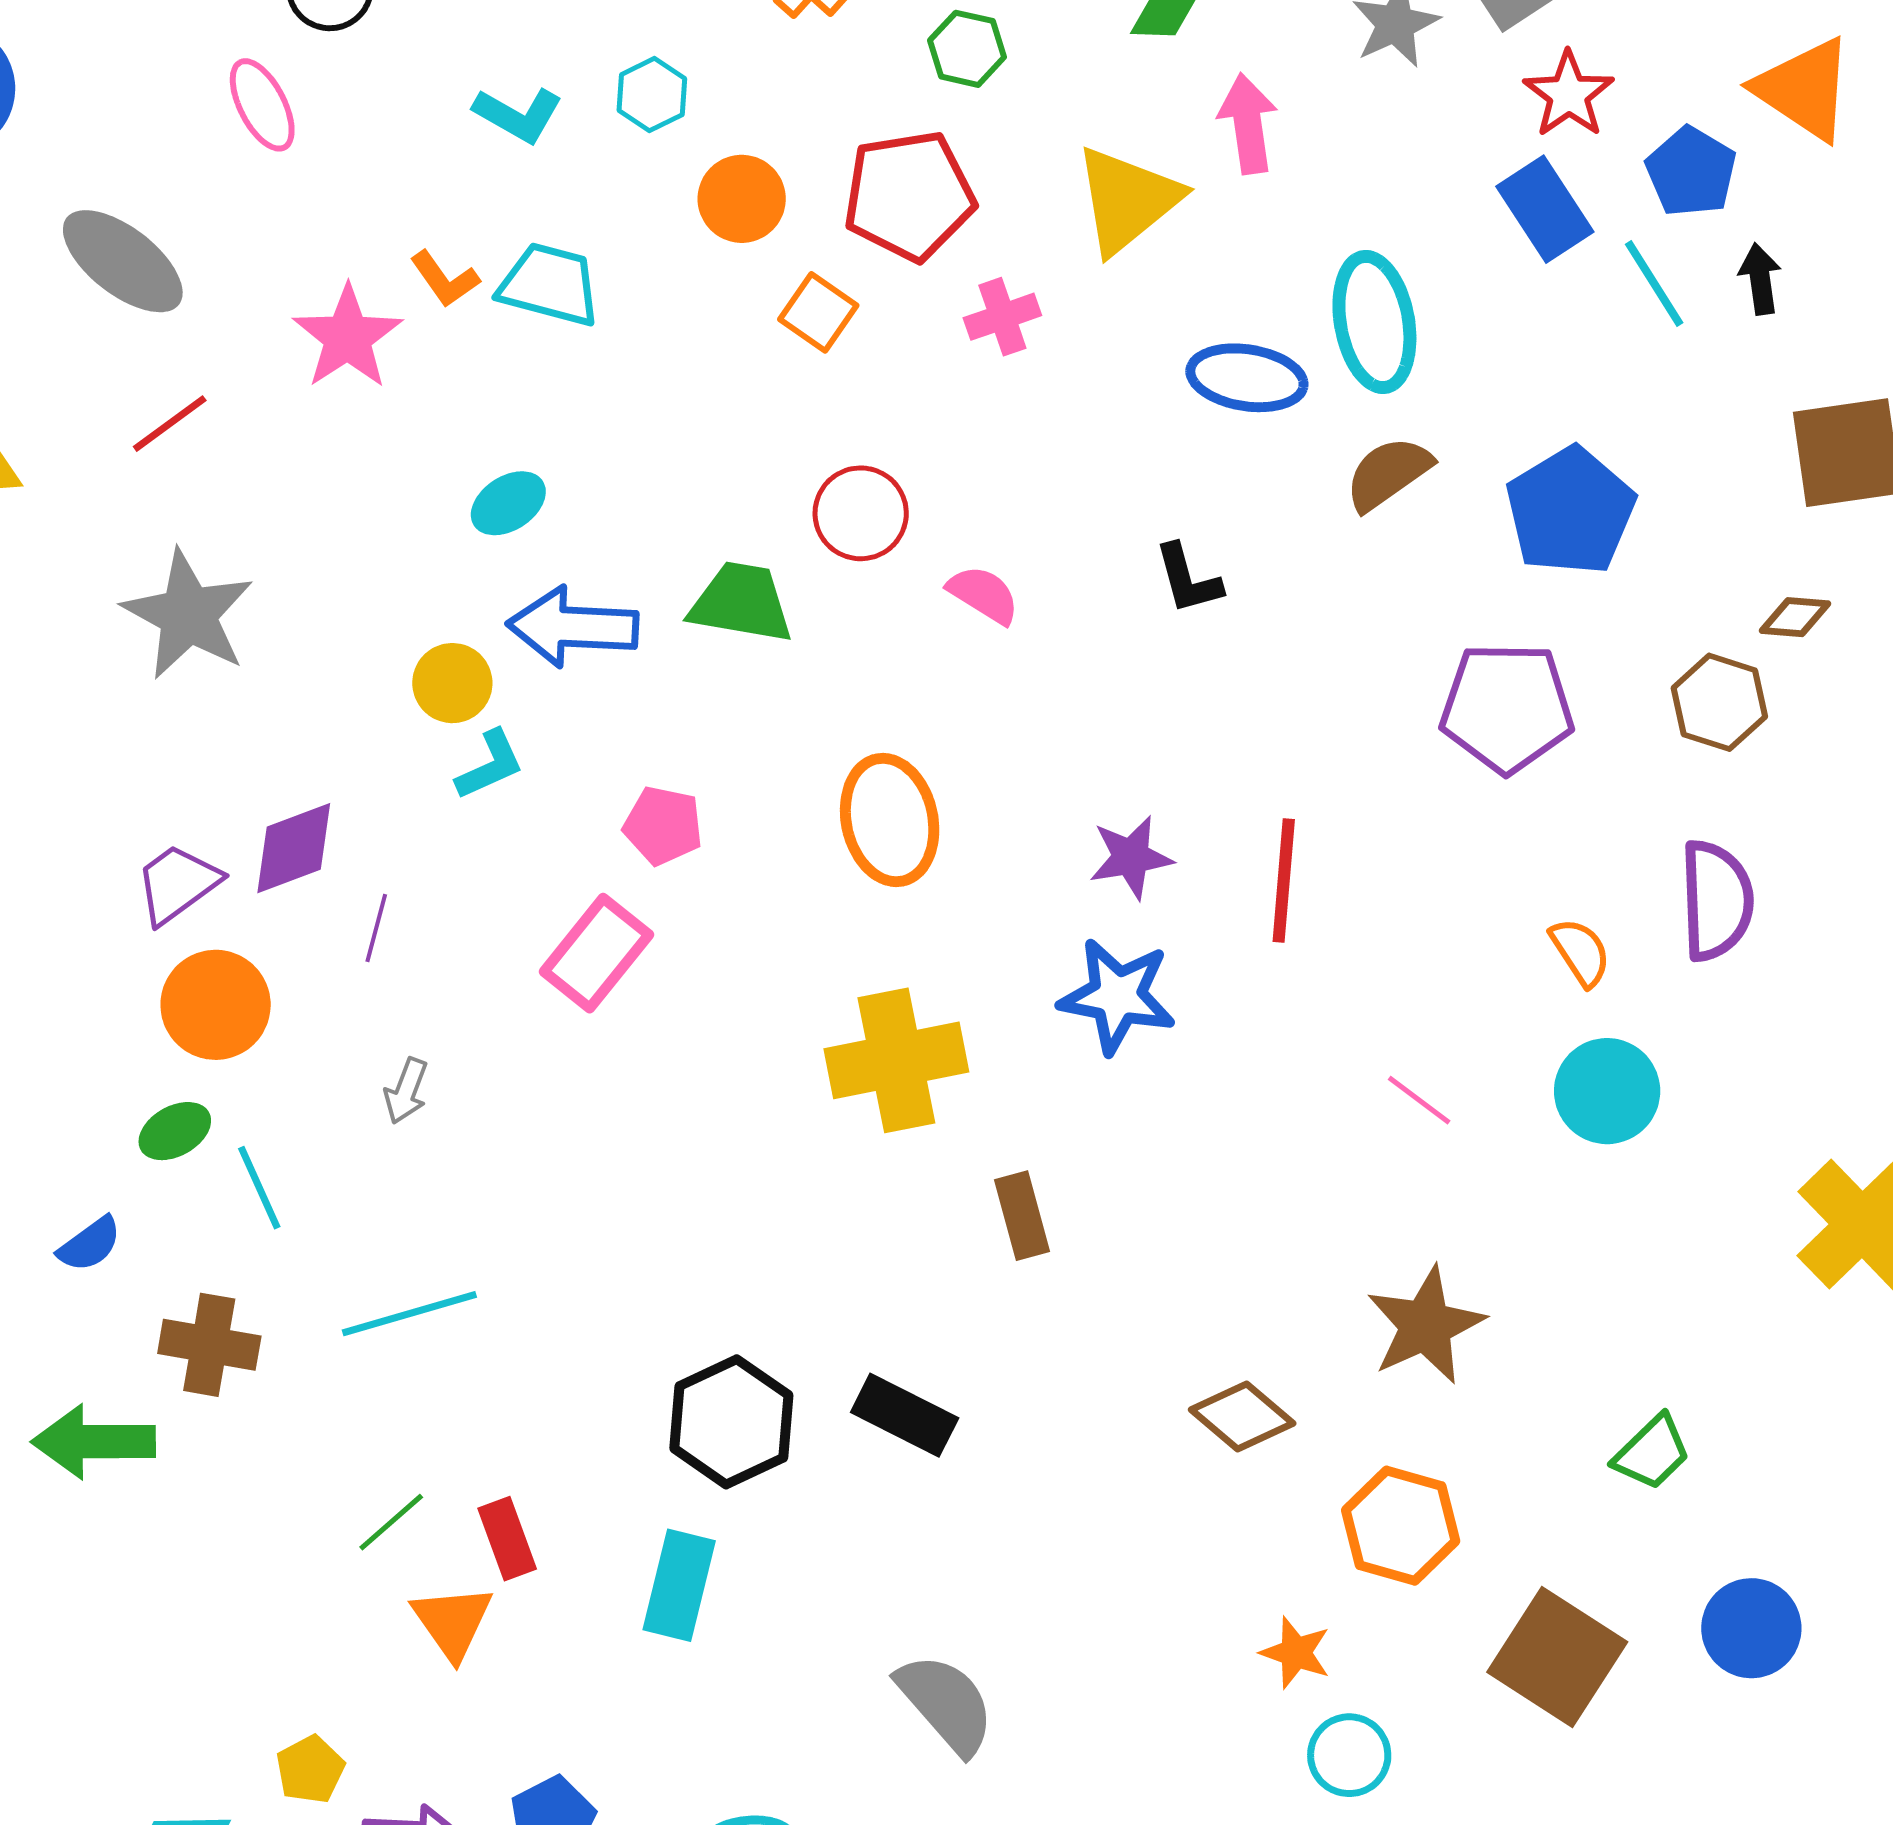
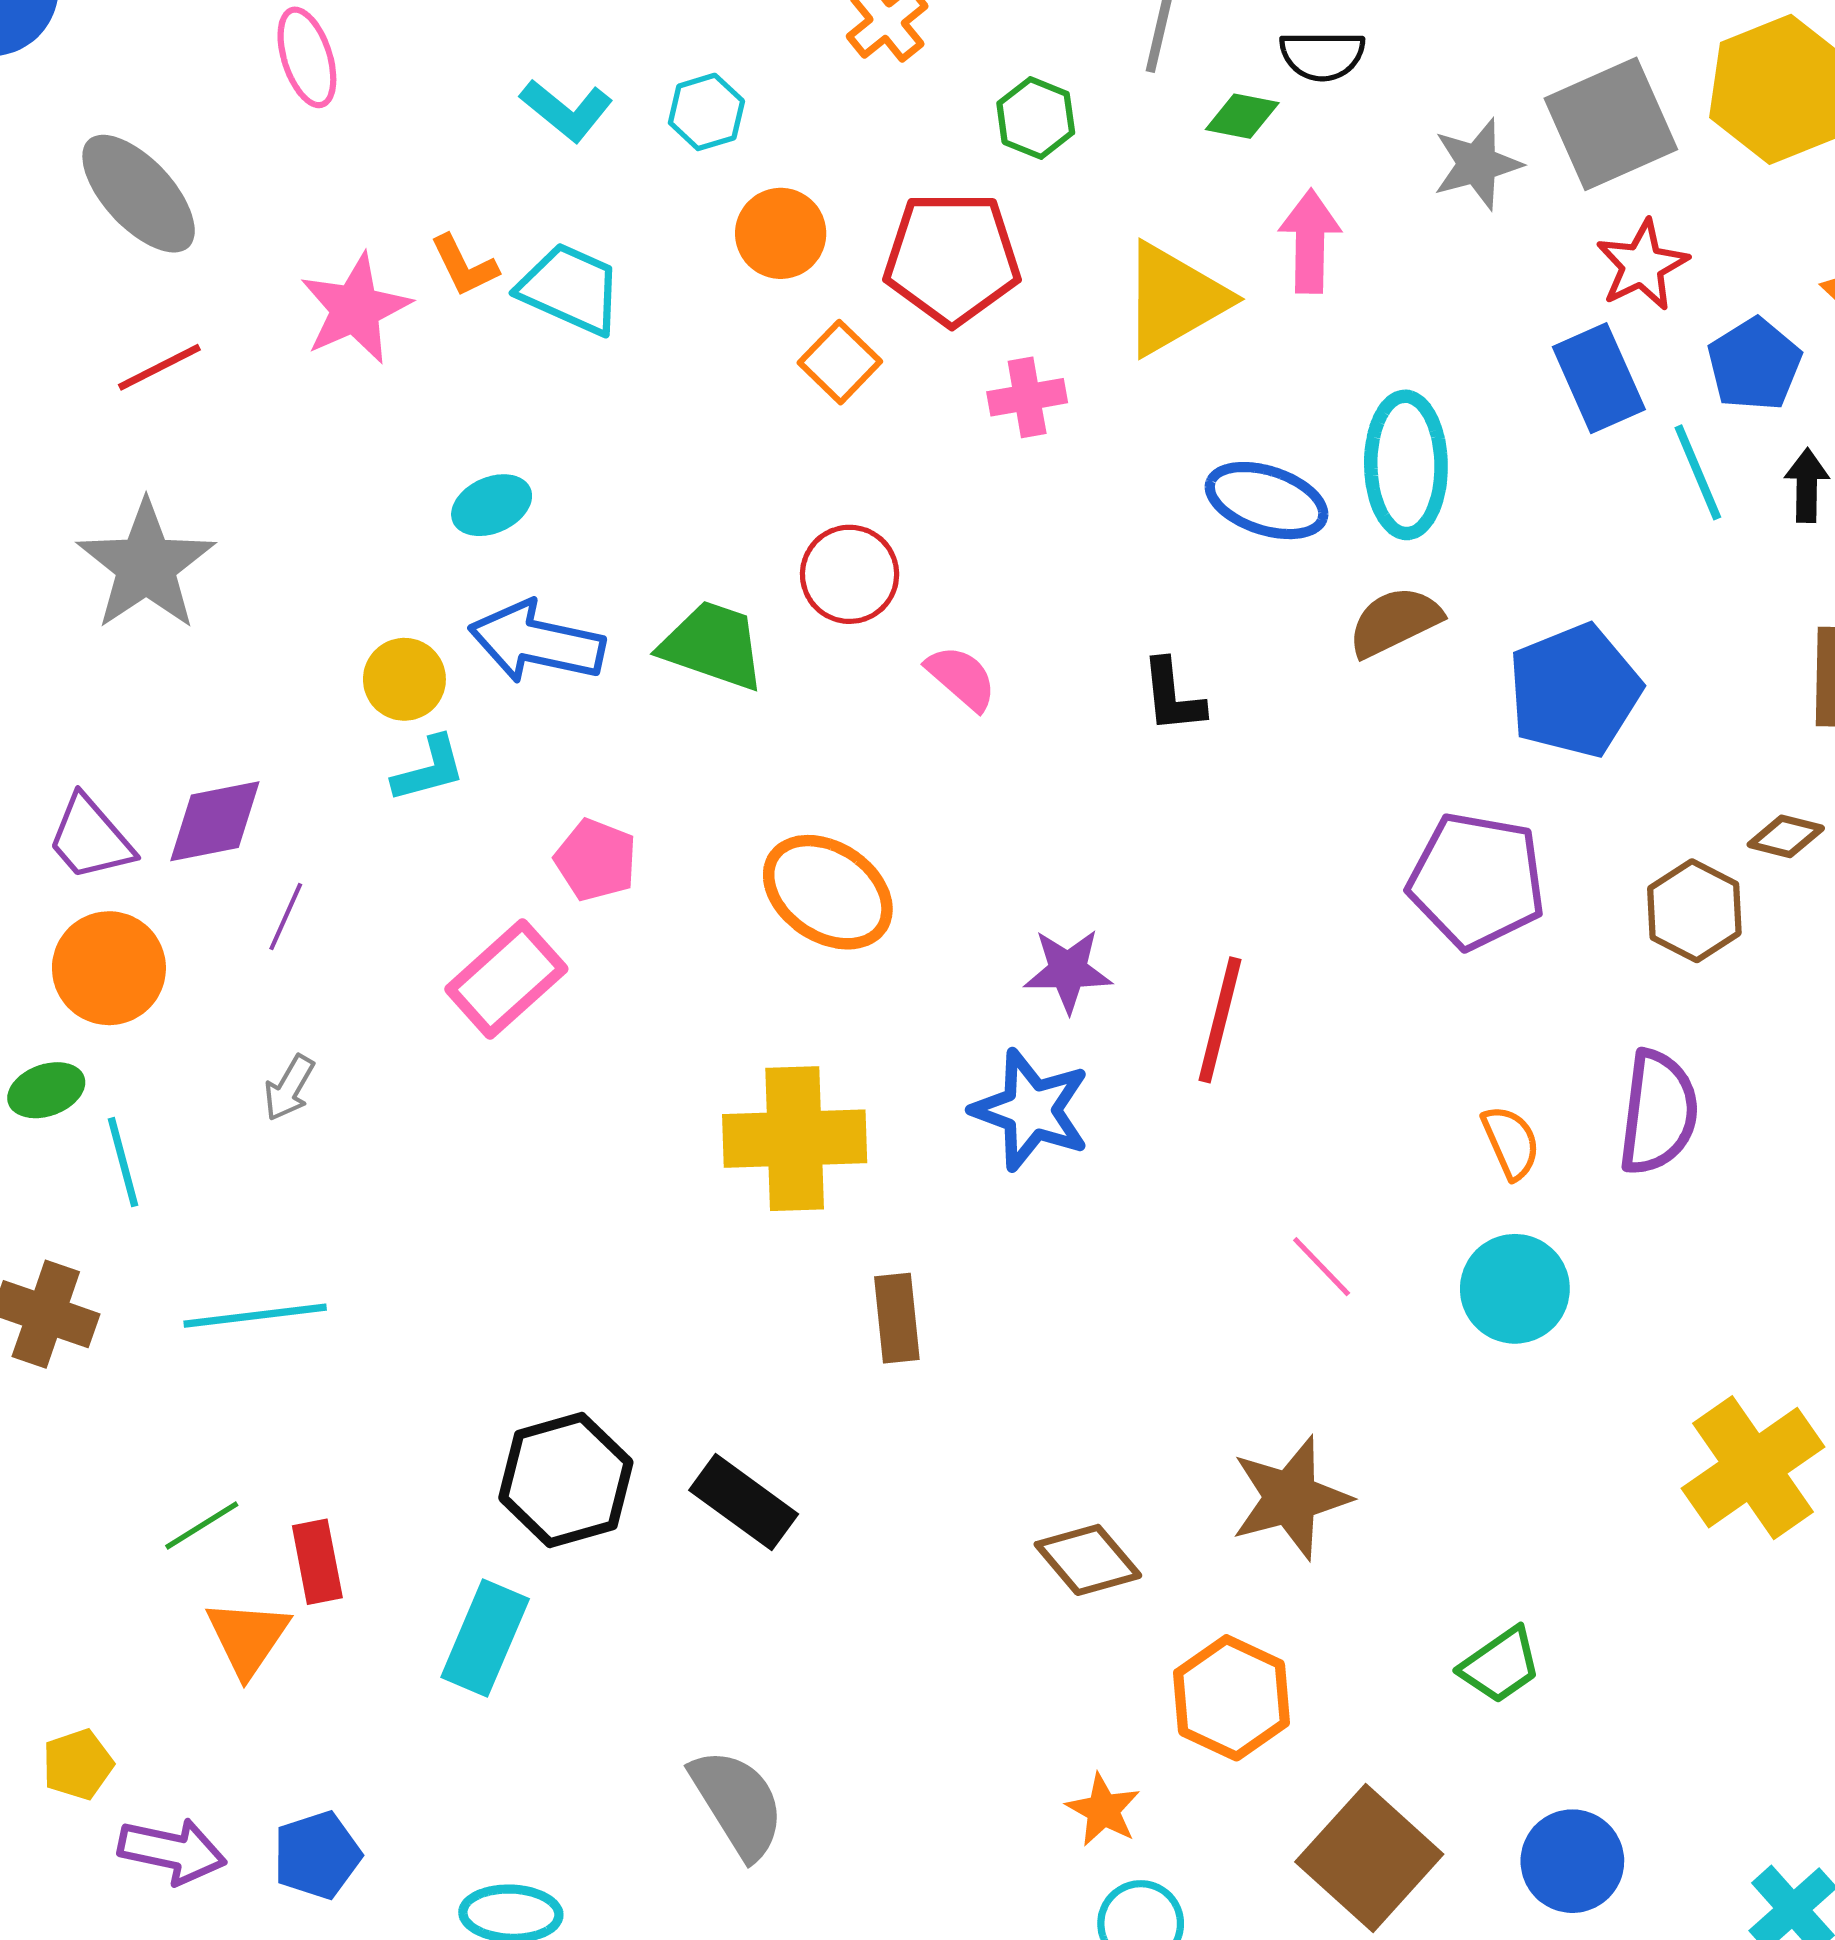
orange ellipse: (890, 820) -> (828, 892), turned -53
purple trapezoid: (177, 884) -> (90, 838), turned -104

